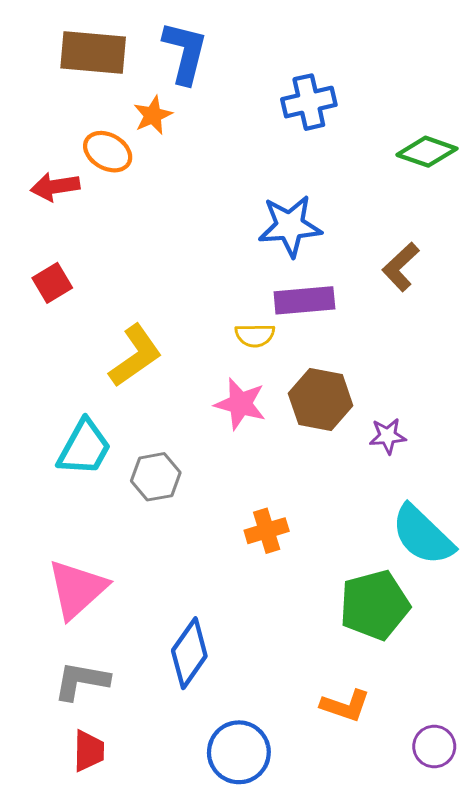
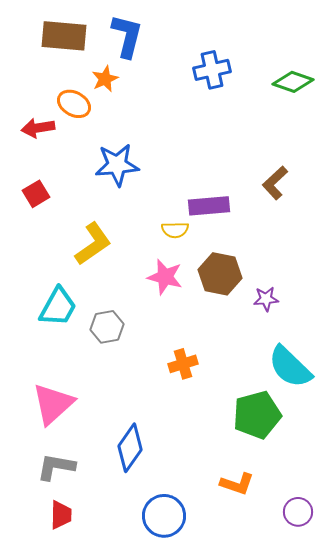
green diamond: (427, 152) -> (293, 82), moved
blue star: (290, 226) -> (117, 165), moved

